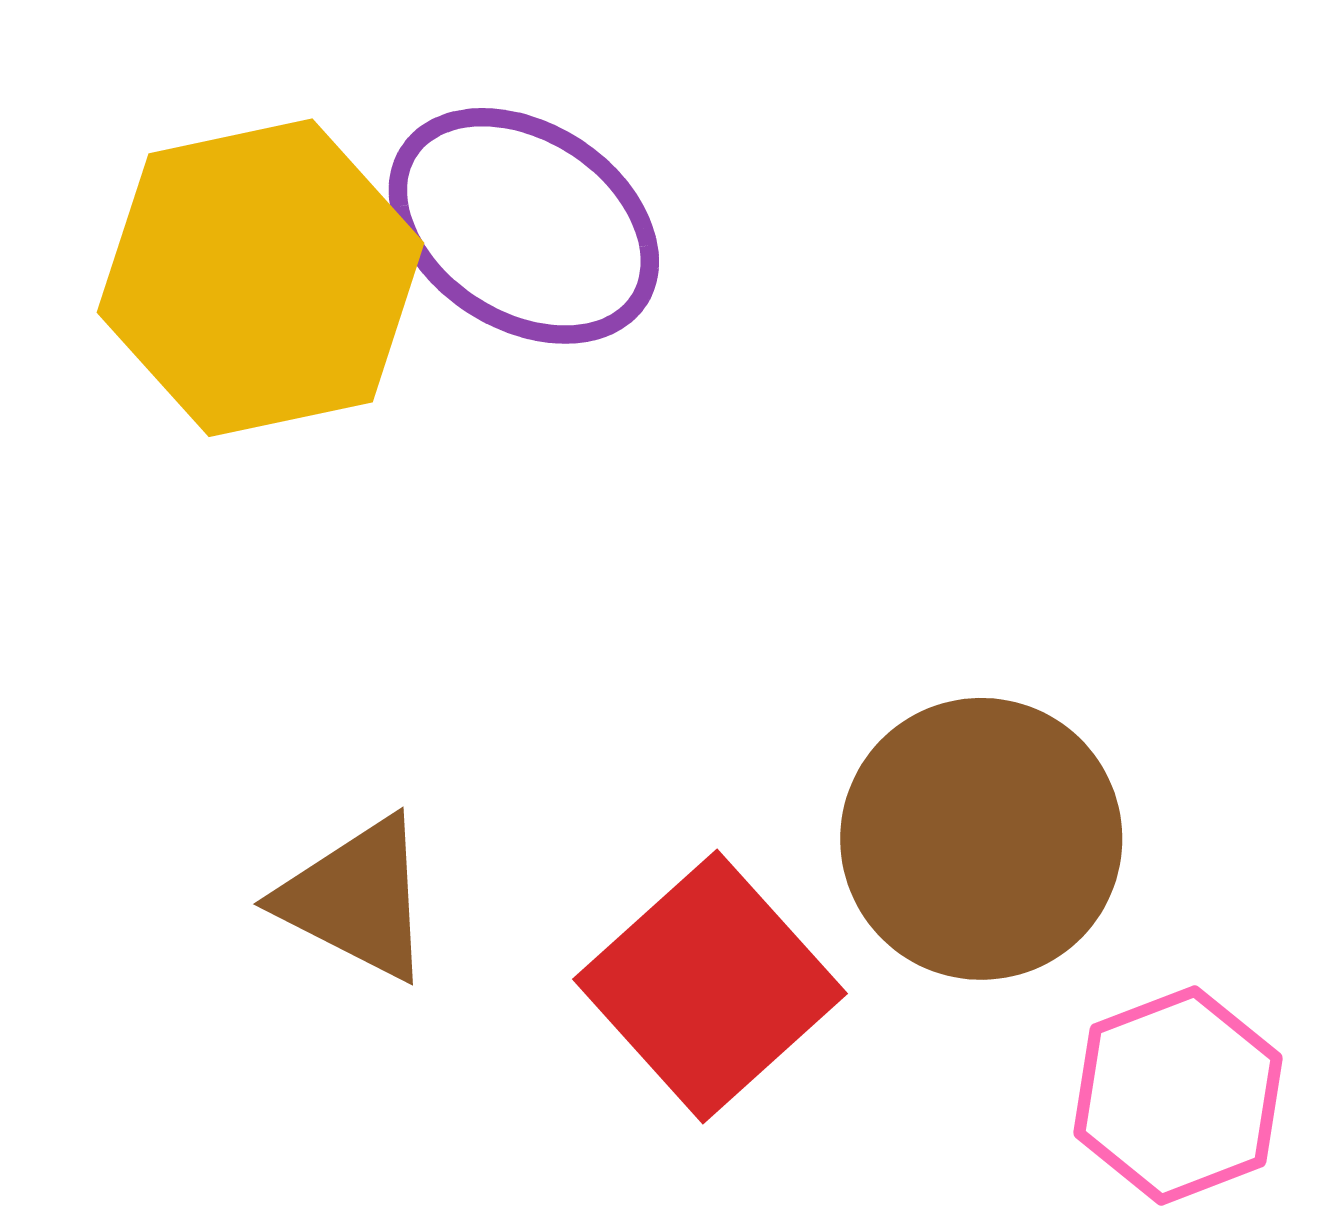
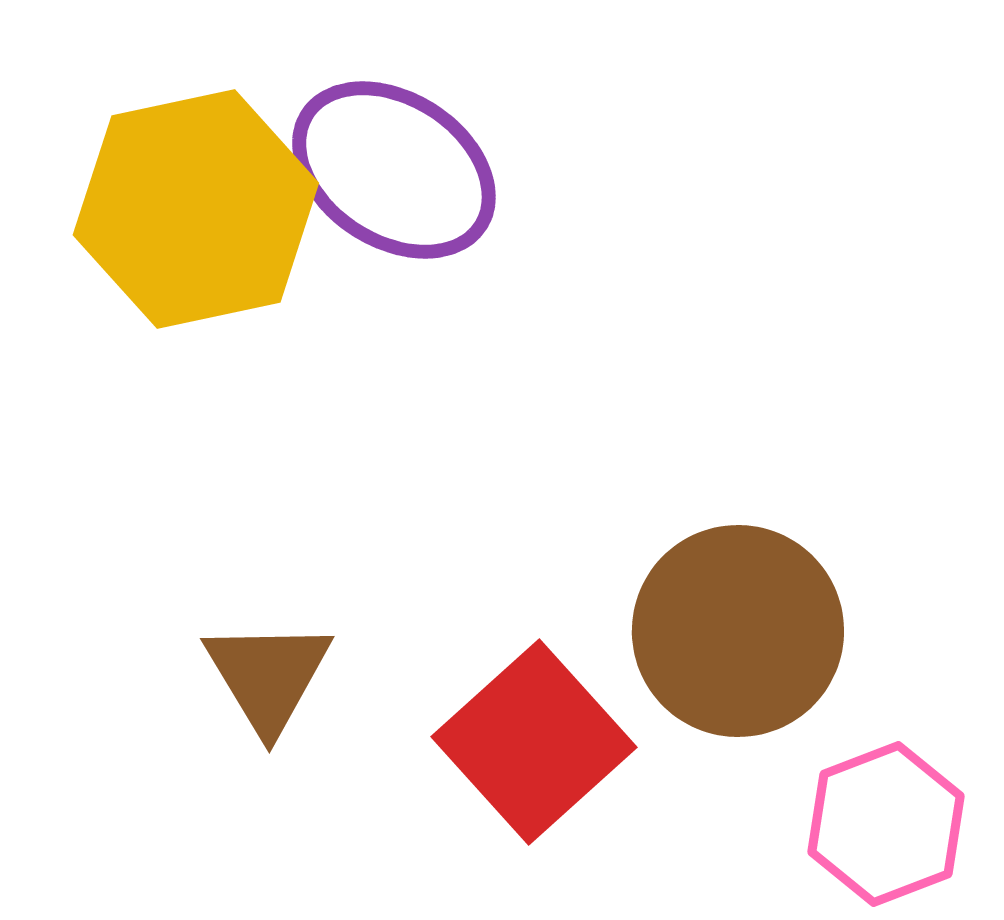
brown triangle: (356, 899) -> (268, 676), turned 32

